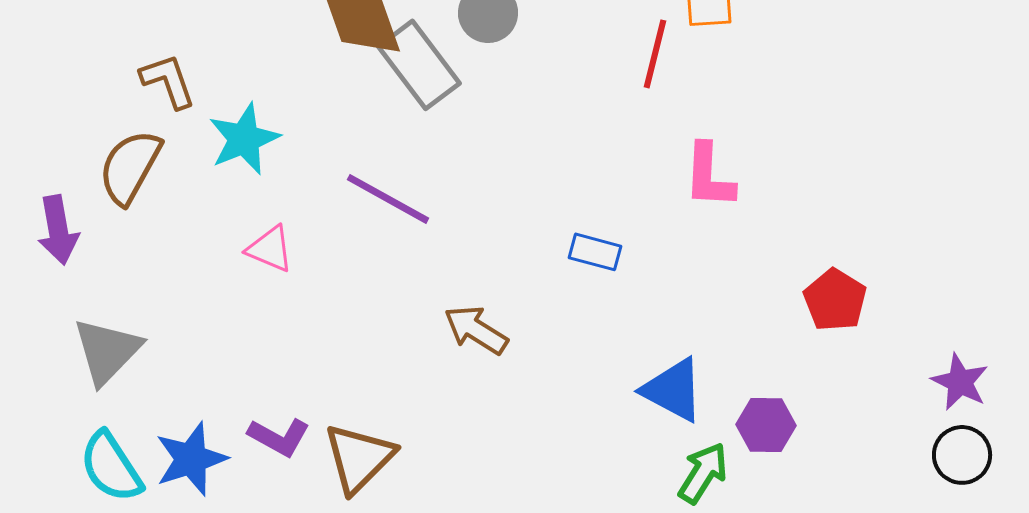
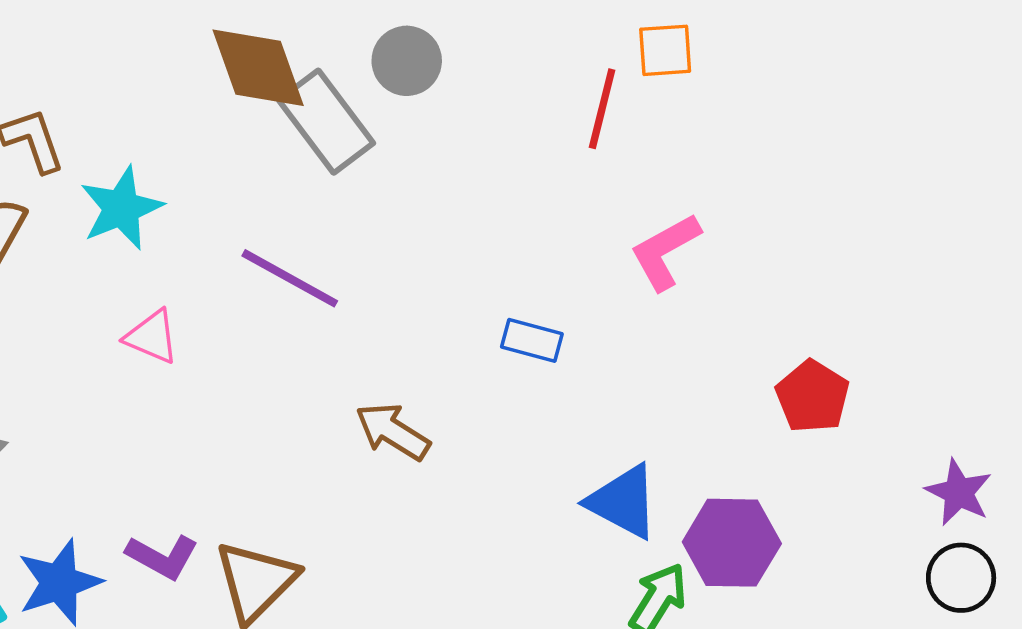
pink L-shape: (709, 176) -> (665, 251), turned 58
purple hexagon: (766, 425) -> (732, 543), size x1.4

